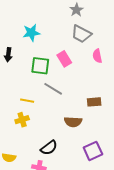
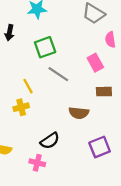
pink rectangle: (64, 59) -> (95, 63), moved
green square: (40, 66) -> (45, 47), turned -30
yellow line: (27, 101) -> (28, 86), turned 48

